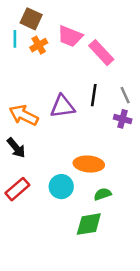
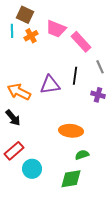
gray line: (125, 95) -> (100, 67), moved
cyan circle: (61, 187) -> (32, 169), moved

